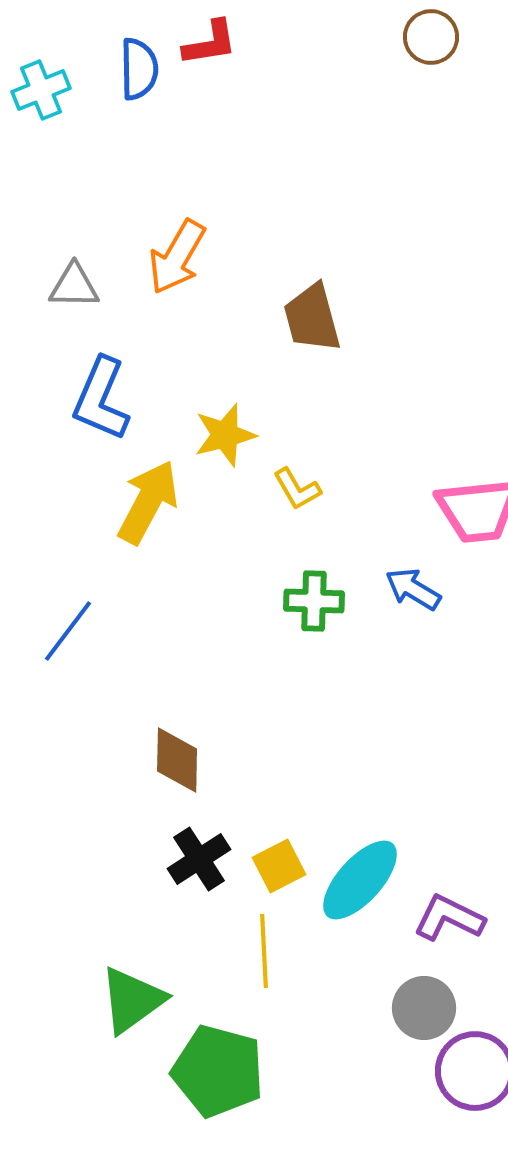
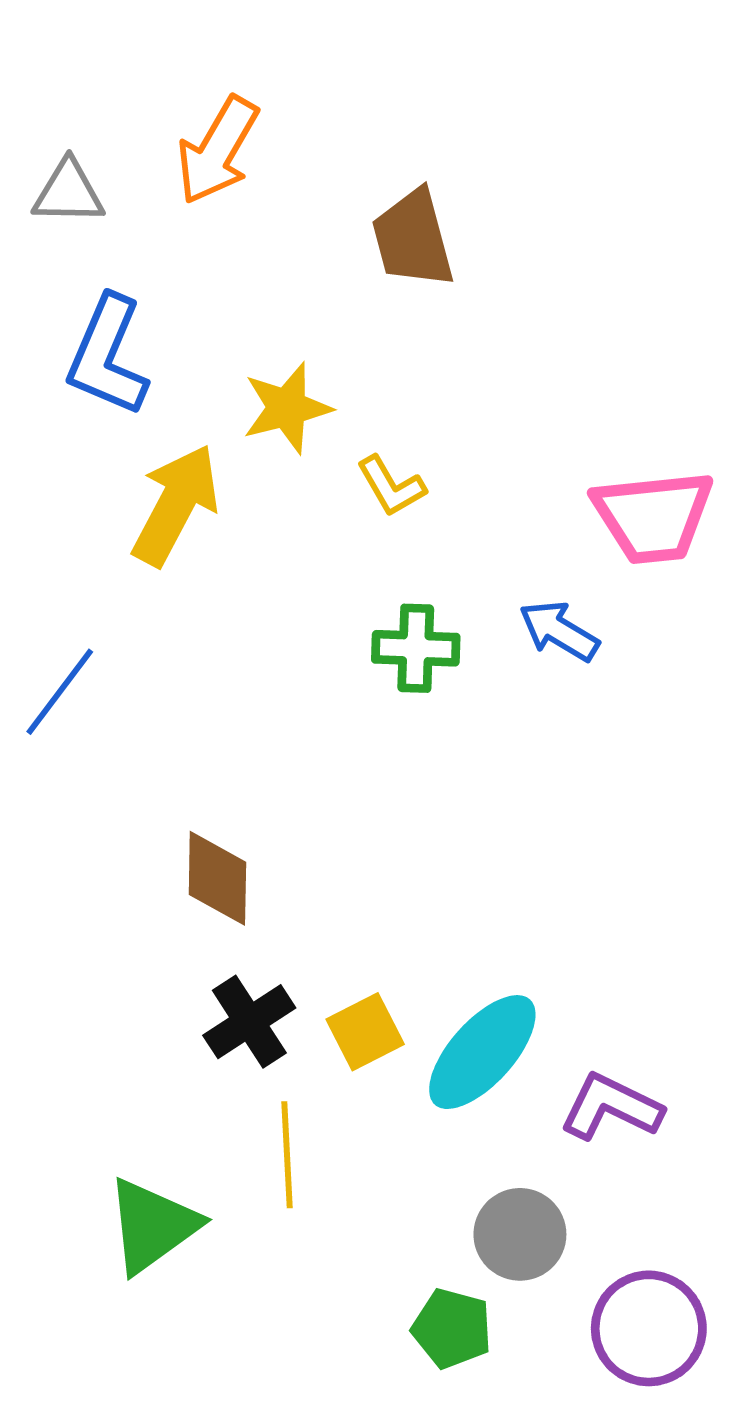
yellow line: (264, 951) -> (287, 1155), moved
gray circle: (424, 1008) -> (520, 1234), moved
green pentagon: (218, 1071) -> (452, 1328), moved, size x0.6

